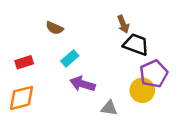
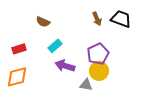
black trapezoid: (136, 45) -> (121, 19), moved
purple pentagon: (154, 74) -> (98, 54), moved
yellow circle: (142, 90) -> (99, 71), moved

